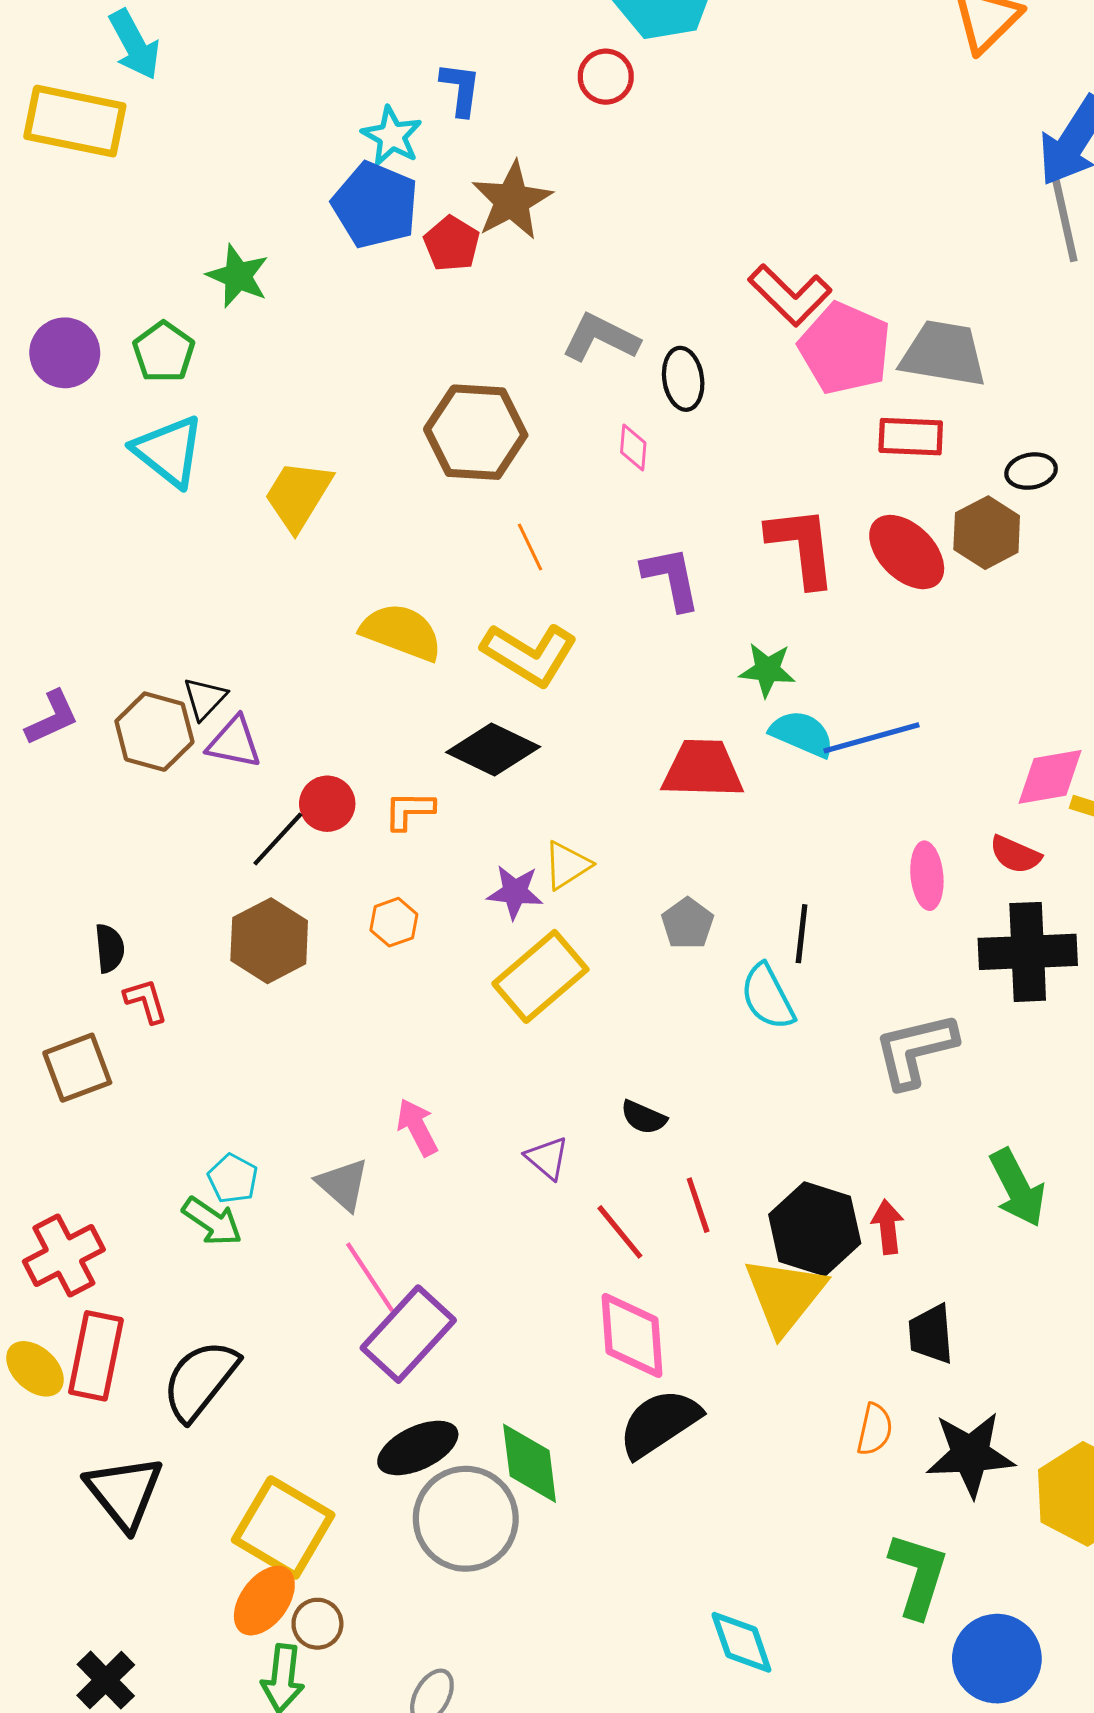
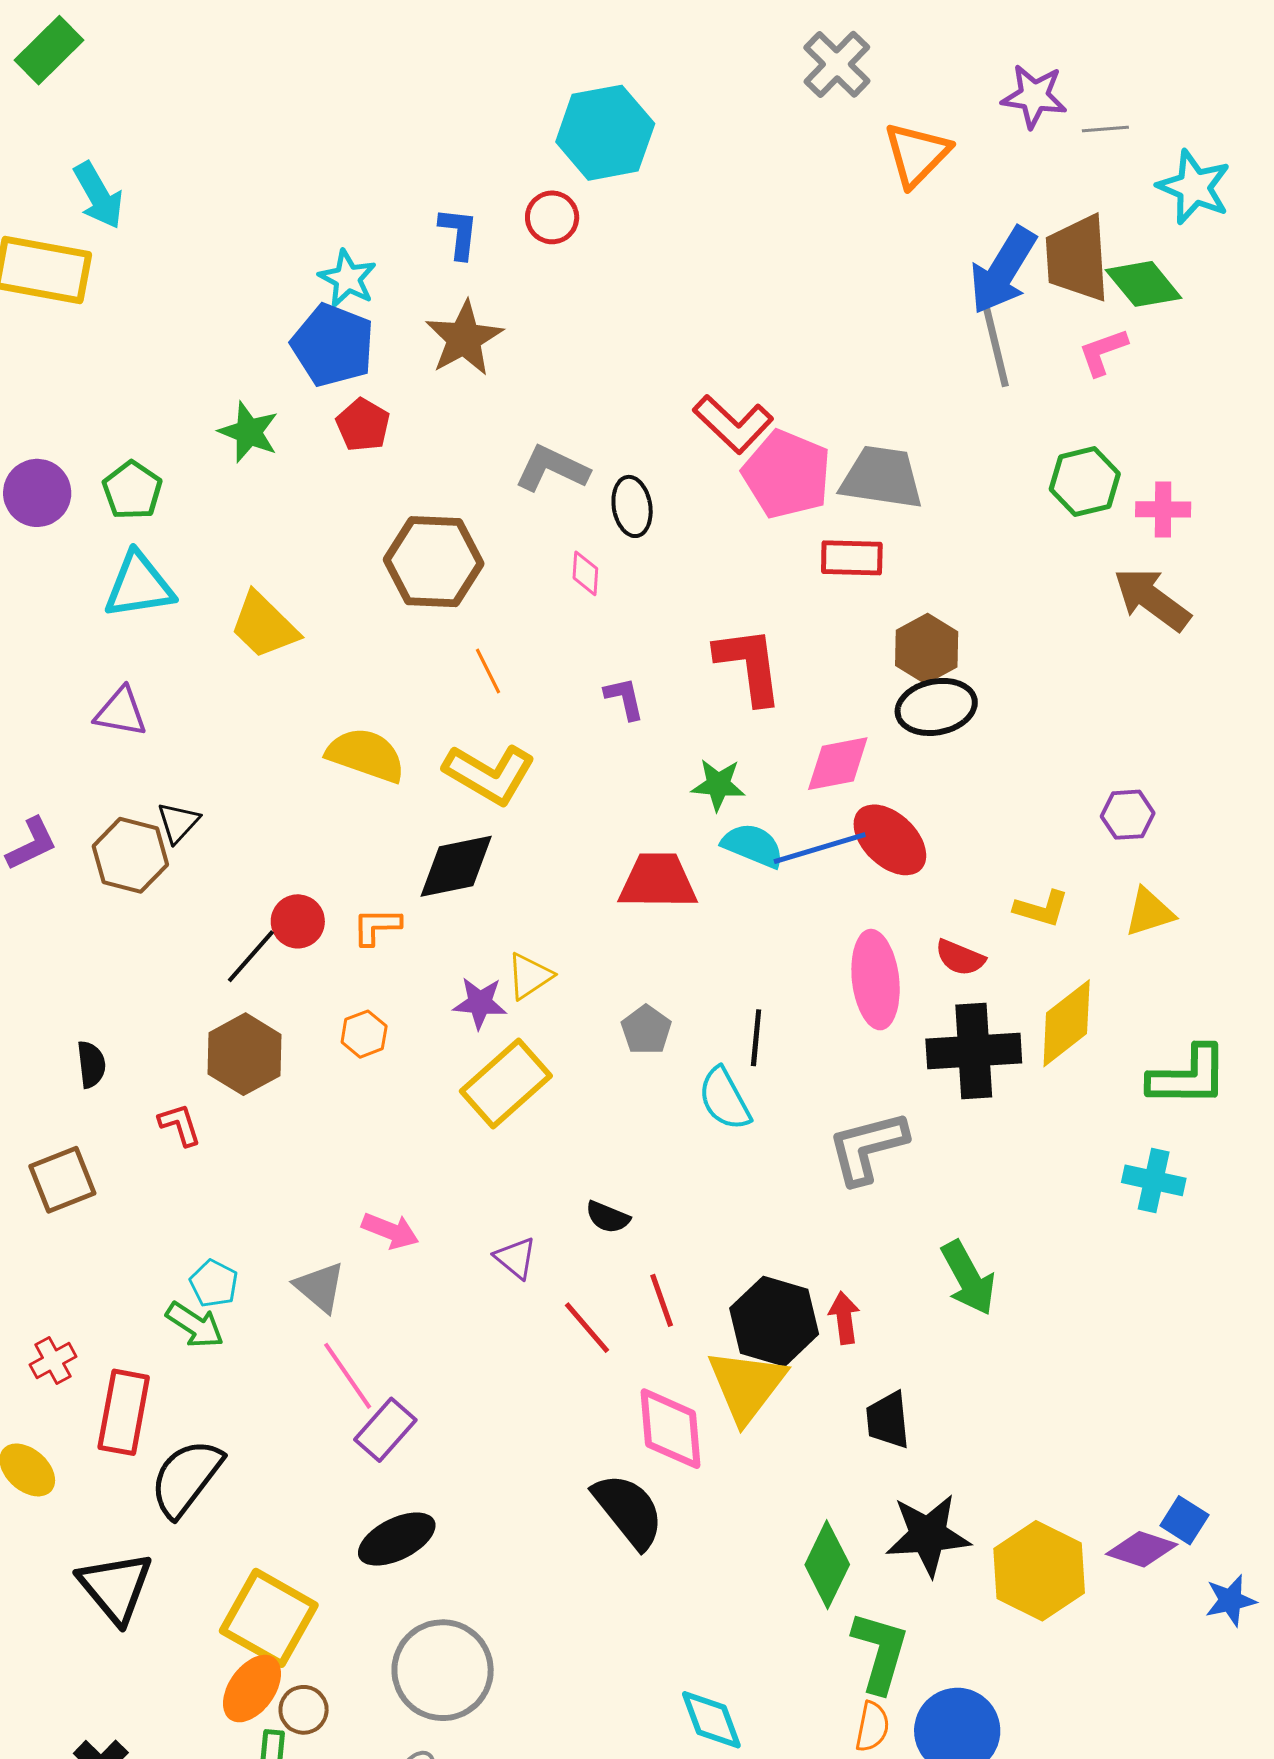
blue L-shape: (460, 89) -> (459, 233), moved
red pentagon: (452, 244) -> (363, 425), moved
green star: (238, 276) -> (249, 432), moved
cyan triangle: (169, 451) -> (139, 585), turned -46
black ellipse: (1031, 471) -> (936, 707), moved, size x1.6
yellow trapezoid: (298, 495) -> (264, 626), turned -76
red ellipse: (907, 552) -> (890, 840), moved
purple L-shape: (671, 578) -> (624, 698), size x0.7
purple triangle: (234, 742) -> (121, 712), moved
black diamond: (493, 749) -> (456, 866), turned -36
pink diamond: (1050, 777) -> (838, 764), moved
pink ellipse: (927, 876) -> (876, 980), size x1.5
red L-shape: (146, 1001) -> (180, 1125), moved
pink arrow: (417, 1127) -> (390, 1231), turned 140
red cross: (64, 1256) -> (53, 1361), size x0.6
purple rectangle: (408, 1334) -> (385, 1430), size x0.7
pink diamond: (632, 1336) -> (670, 1429), moved
red rectangle: (96, 1356) -> (124, 1412), moved
black semicircle: (659, 1423) -> (628, 1511), turned 86
orange semicircle: (875, 1429) -> (872, 1727), moved
green diamond: (530, 1463) -> (827, 1565), moved, turned 34
gray circle: (466, 1519) -> (443, 1670), moved

